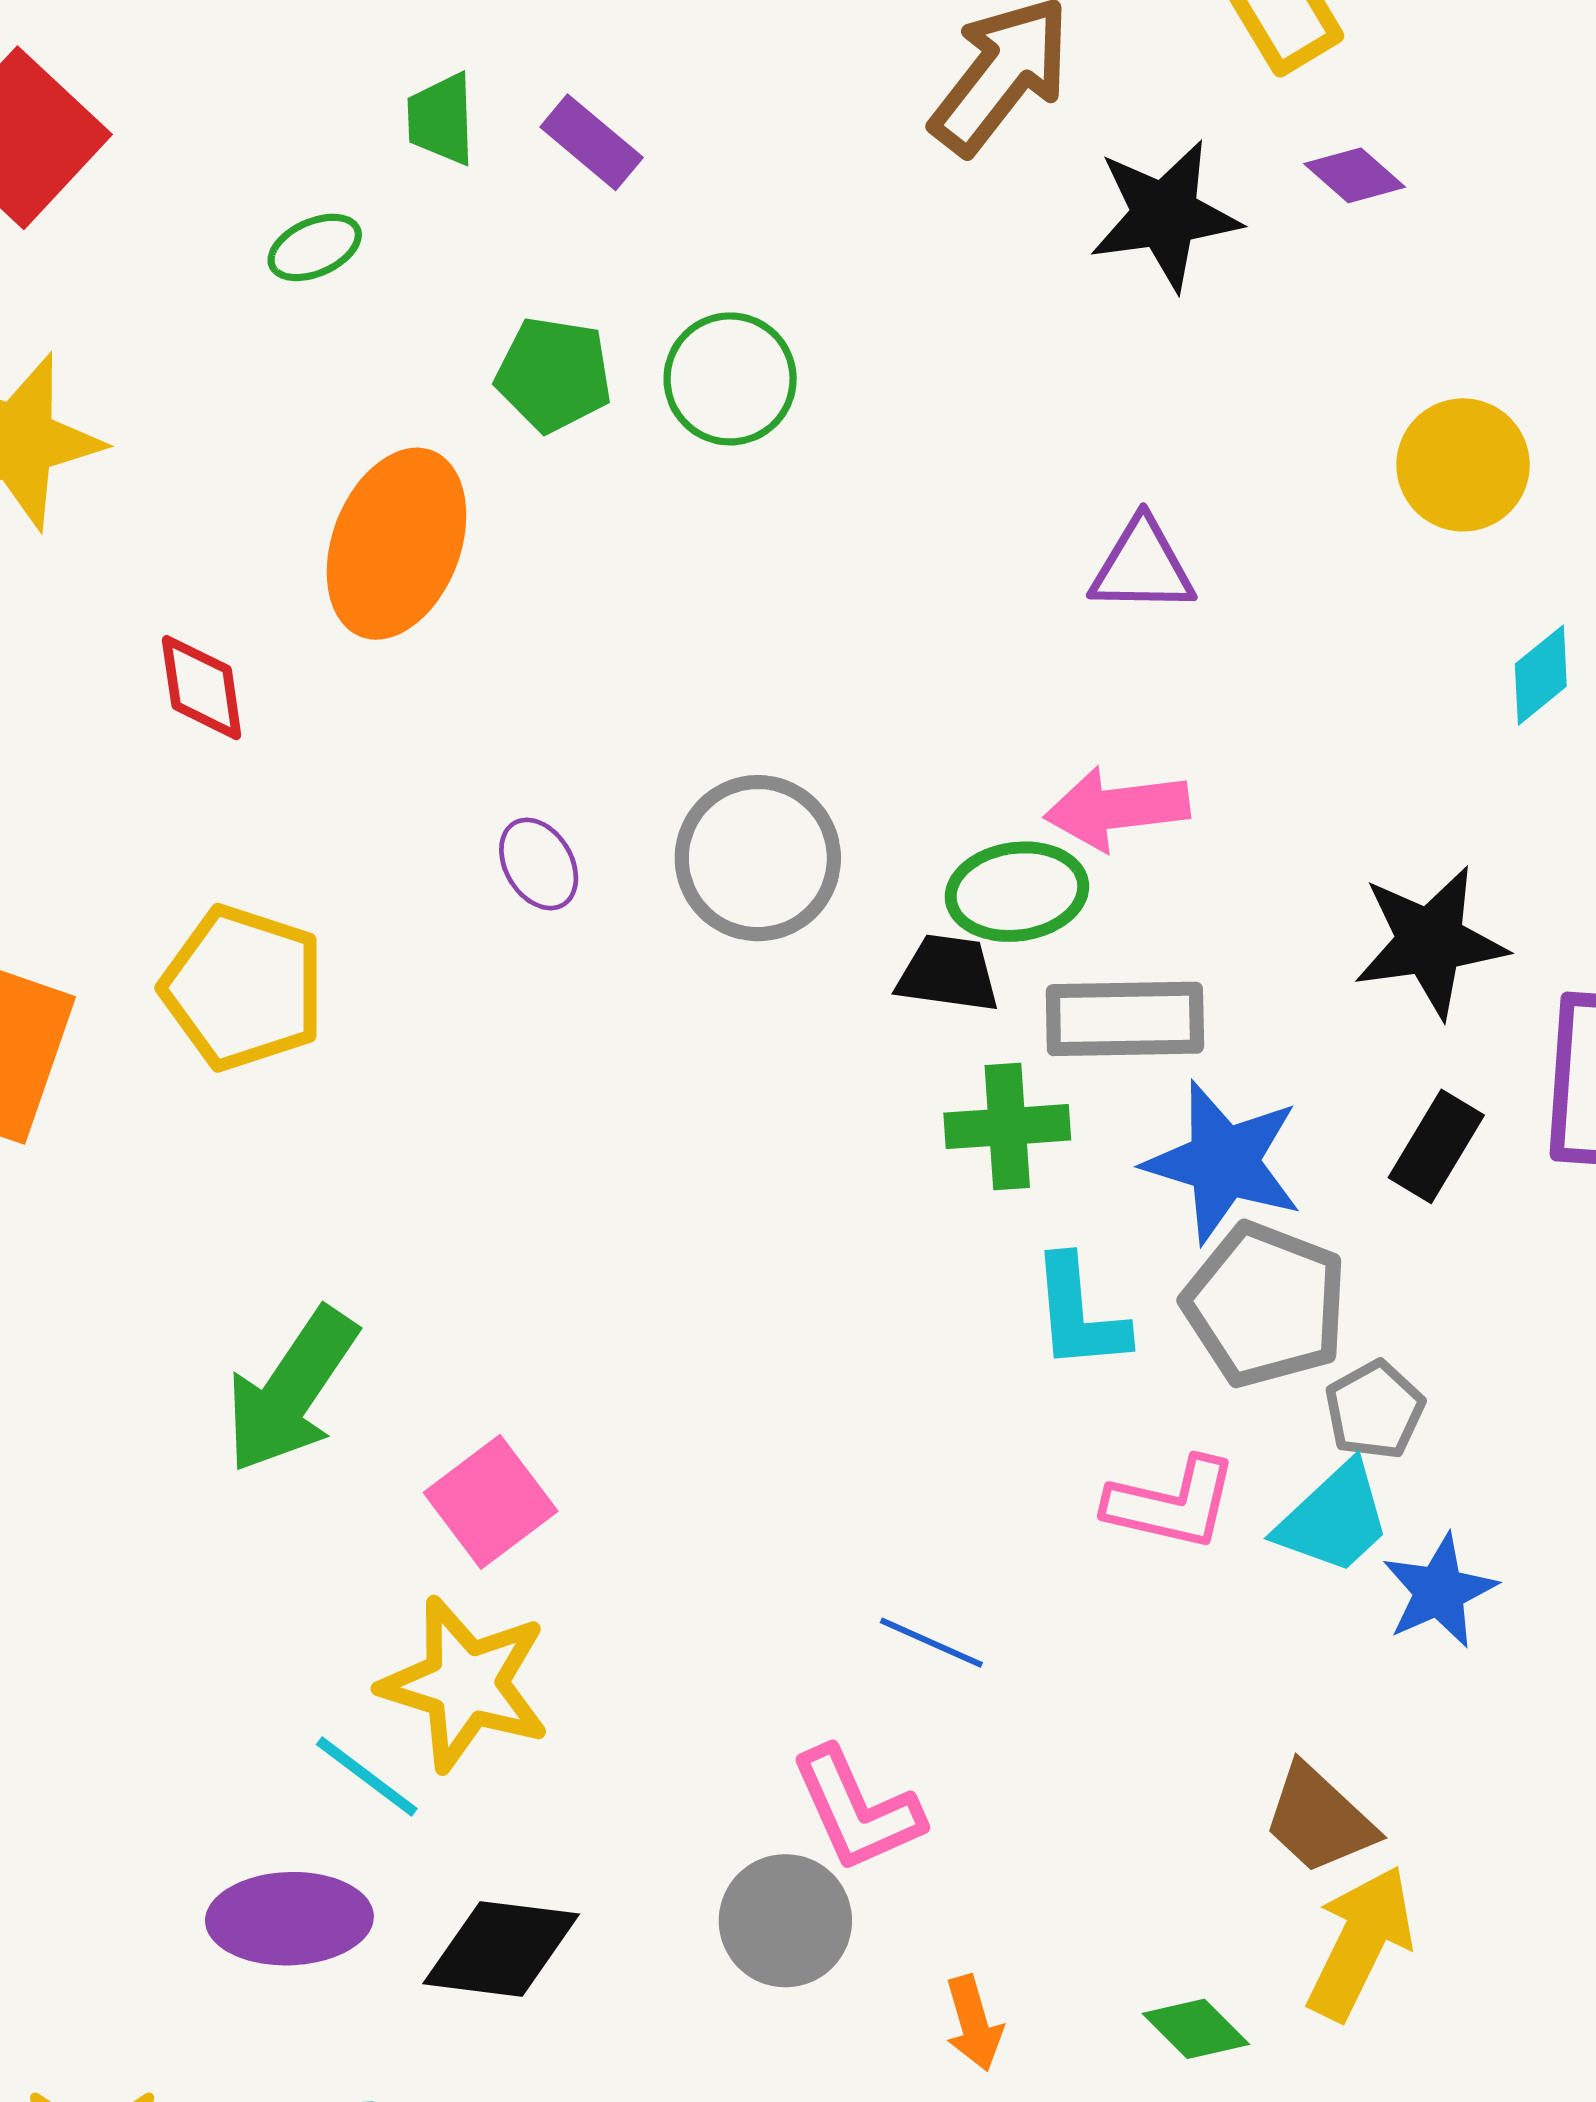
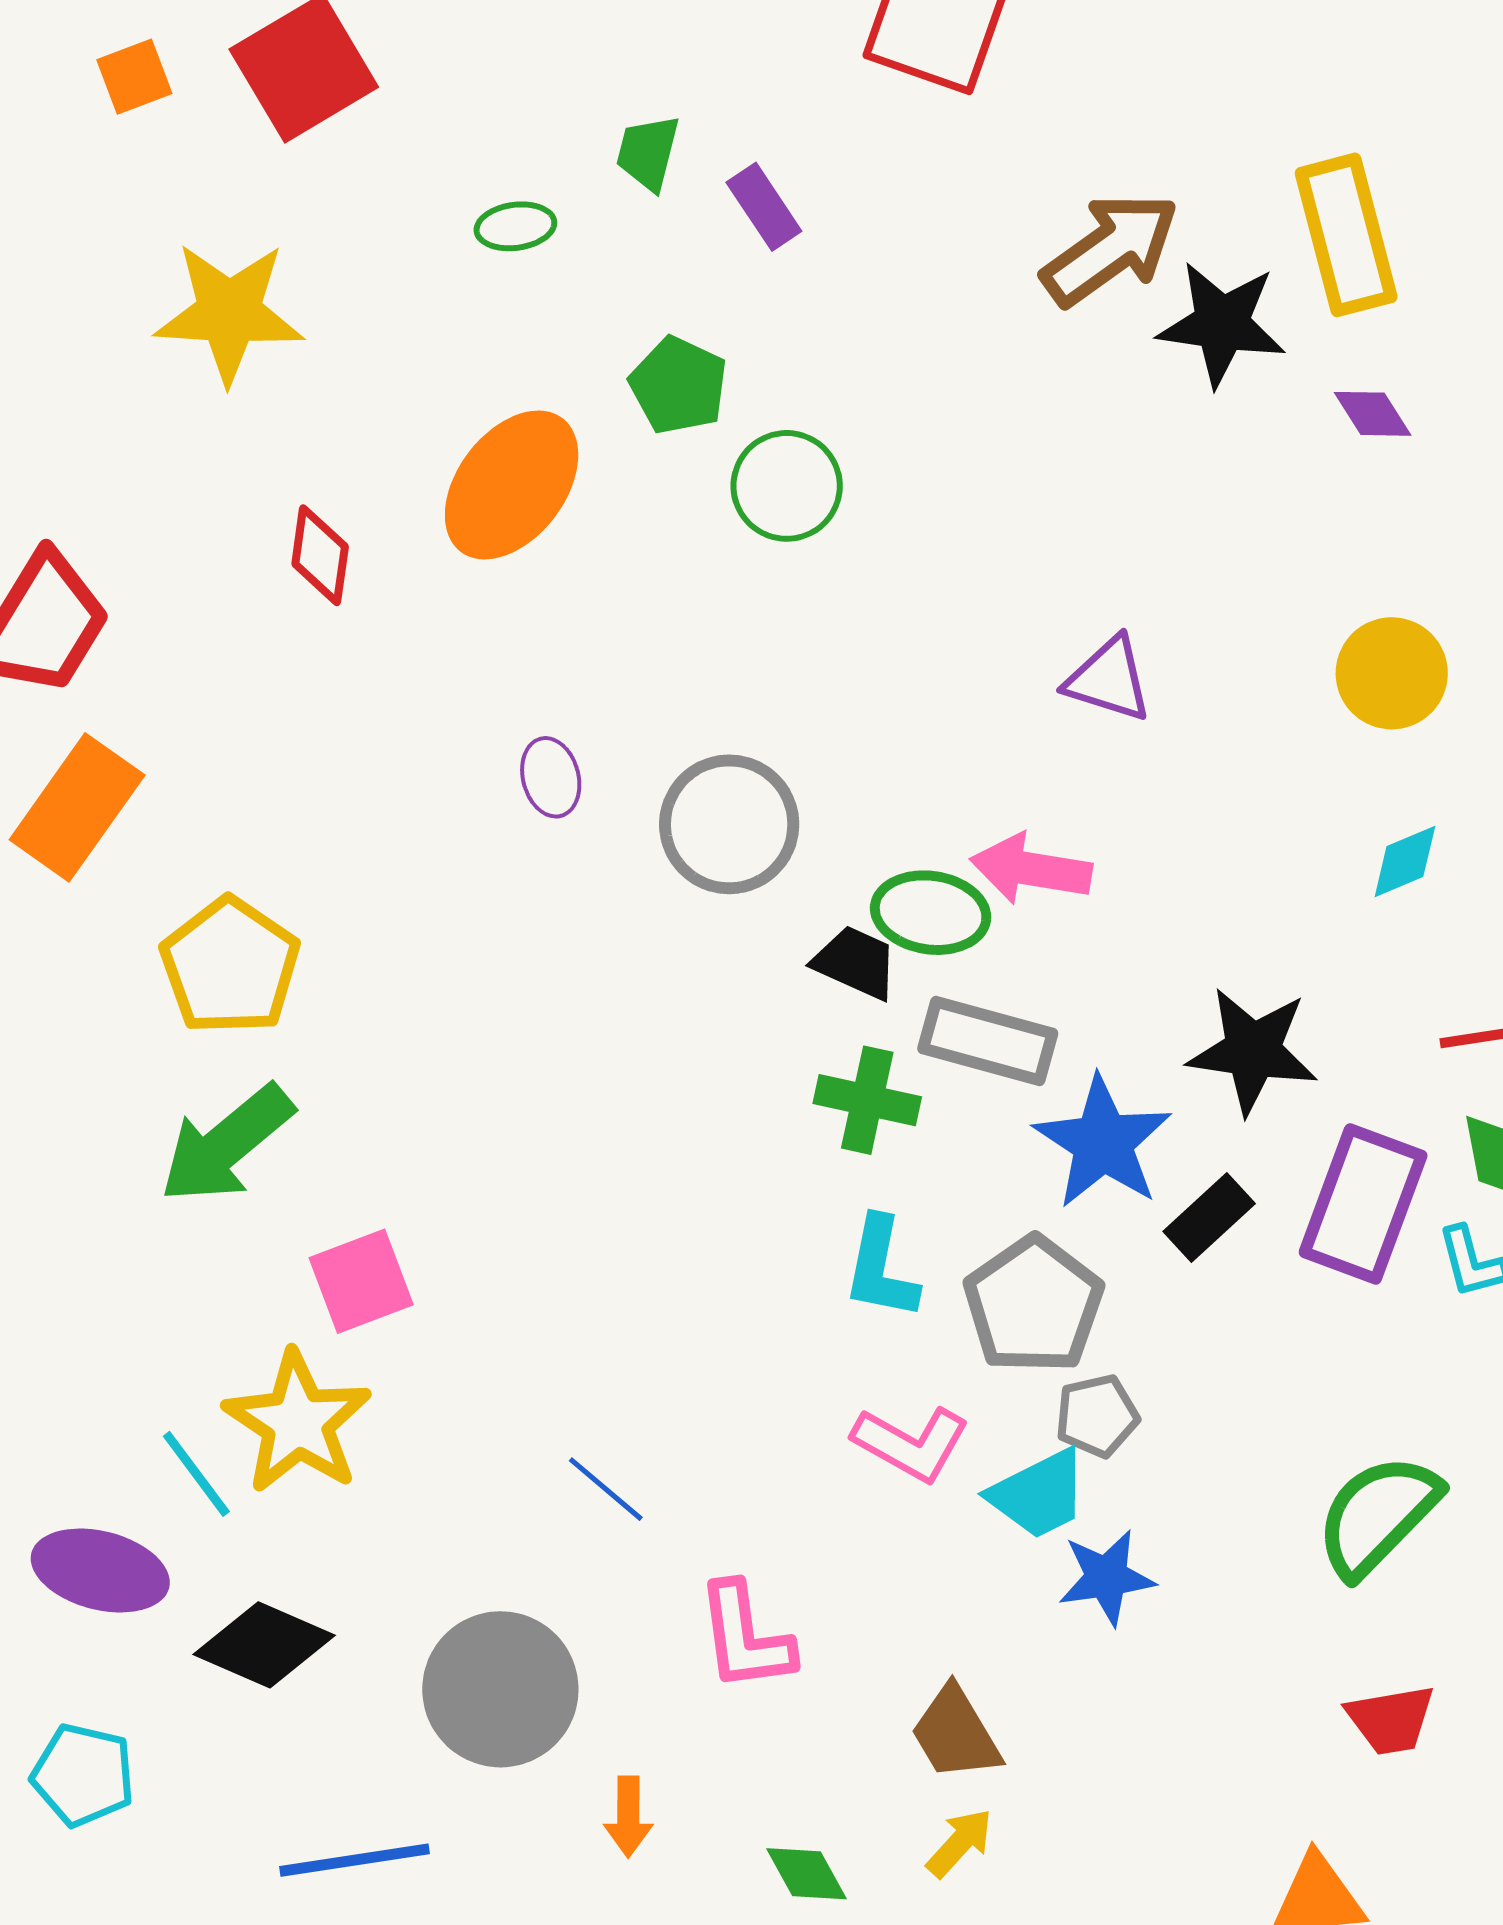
black star: (1165, 215) -> (1222, 324), moved
green circle: (730, 379) -> (787, 486), moved
yellow pentagon: (243, 988) -> (230, 966), moved
blue star: (1223, 1162) -> (1103, 1142), moved
blue line: (931, 1643) -> (606, 1489), moved
pink L-shape: (857, 1810) -> (745, 1637), moved
gray circle: (785, 1921) -> (500, 1689), size x1.4
yellow arrow: (1360, 1943) -> (960, 1843), size x0.6

